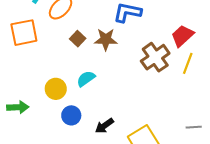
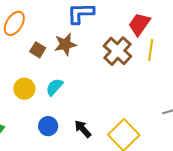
yellow circle: (56, 89) -> (24, 89), moved
black arrow: (104, 126) -> (83, 129), turned 96

